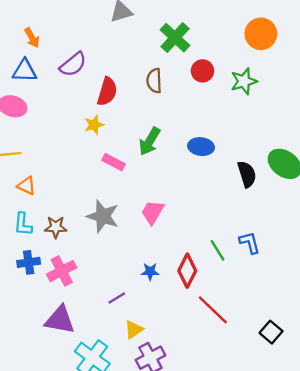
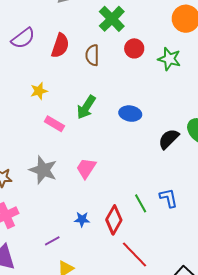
green star: (244, 81) -> (169, 59), turned 30
red semicircle: (107, 92) -> (60, 46), moved
black semicircle: (247, 174) -> (169, 139), turned -120

